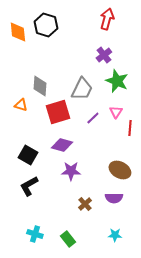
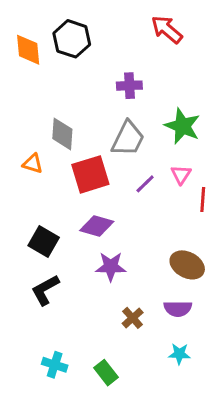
red arrow: (107, 19) -> (167, 29), turned -65
purple cross: (104, 55) -> (129, 86), moved, turned 35
cyan star: (115, 235) -> (179, 354), moved

